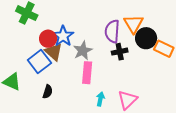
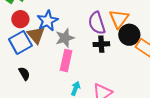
purple semicircle: (112, 31) -> (97, 23), turned -30
red circle: (48, 39) -> (20, 19), moved
black semicircle: (48, 92) -> (24, 74), turned -56

